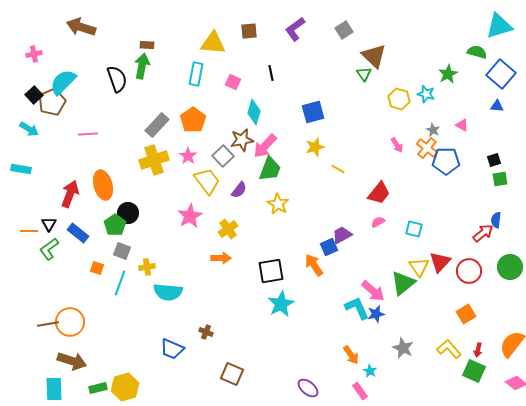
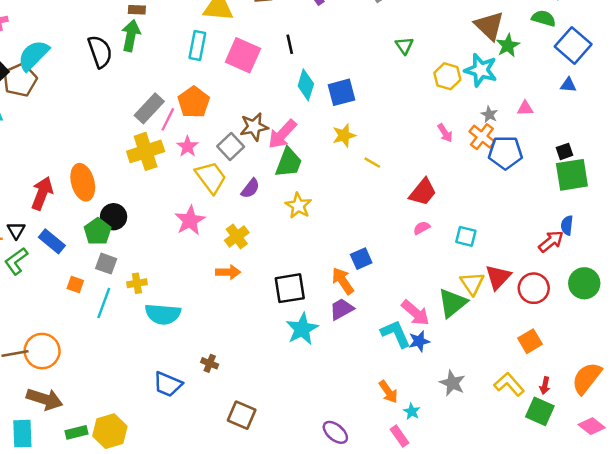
brown triangle: (374, 56) -> (489, 26), moved
pink square: (233, 82) -> (243, 55), size x1.8
cyan star: (426, 94) -> (481, 70), size x1.5
cyan diamond: (254, 112) -> (306, 85), moved
pink triangle: (462, 125) -> (525, 108), turned -32
pink line: (88, 134) -> (168, 119), moved, turned -60
green square: (500, 179) -> (572, 175), size x1.8
purple trapezoid: (342, 235) -> (341, 309), moved

